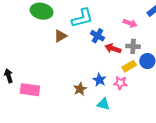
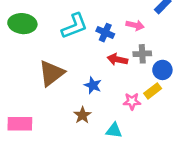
brown triangle: (60, 36) -> (51, 73), moved, size x1.6
blue cross: (97, 36) -> (105, 33), moved
yellow rectangle: (129, 66) -> (153, 91), moved
blue star: (99, 80) -> (93, 85), moved

